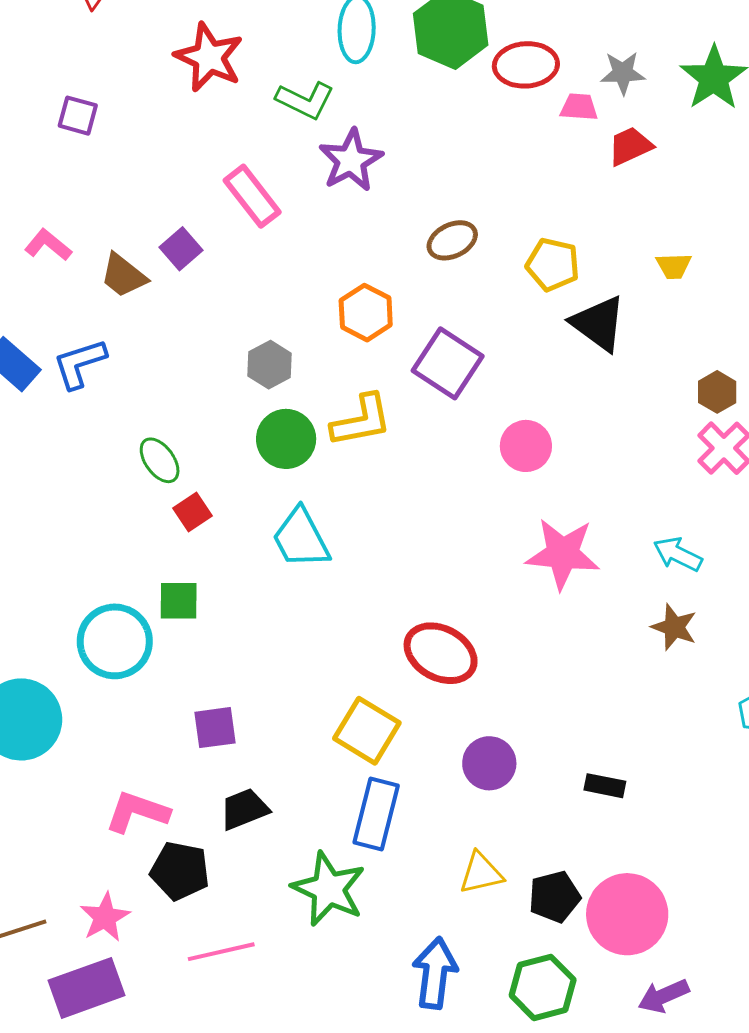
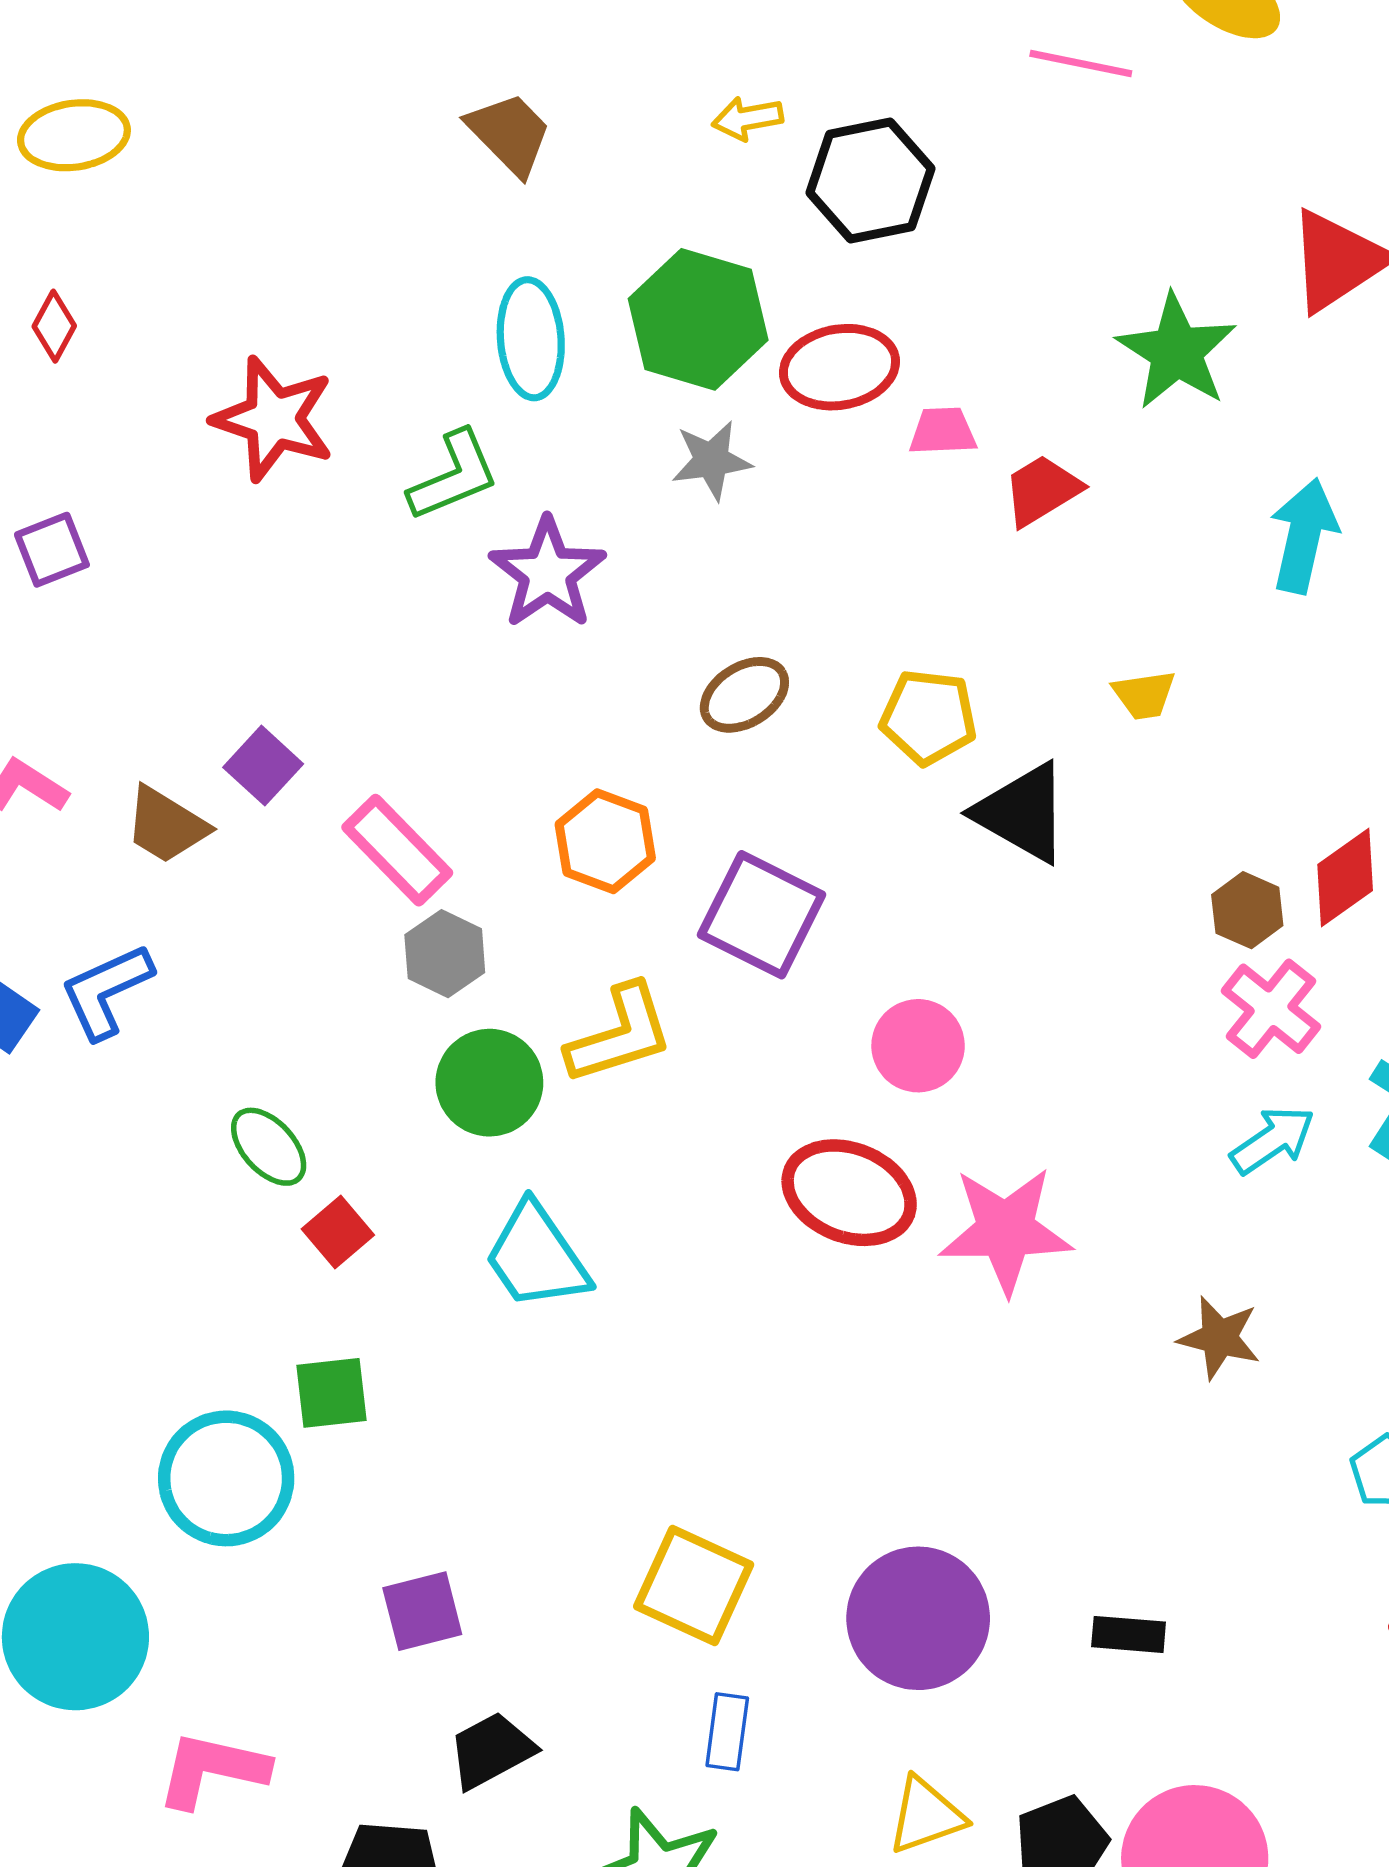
gray star: (623, 73) -> (711, 460), moved
green L-shape: (305, 100) -> (454, 476), turned -42
purple square: (78, 116) -> (52, 550), turned -30
pink rectangle: (252, 196) -> (397, 850), moved
cyan arrow: (678, 554) -> (1273, 1140), moved, turned 126
red ellipse: (441, 653) -> (849, 1193), moved
purple circle: (489, 763) -> (918, 1618), size x1.5
pink L-shape: (137, 812) -> (212, 1770), moved
blue rectangle: (376, 814) -> (727, 1732), size x0.6

